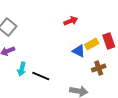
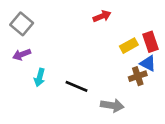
blue triangle: (79, 51) -> (148, 63), moved
black line: (41, 76) -> (77, 86), moved

